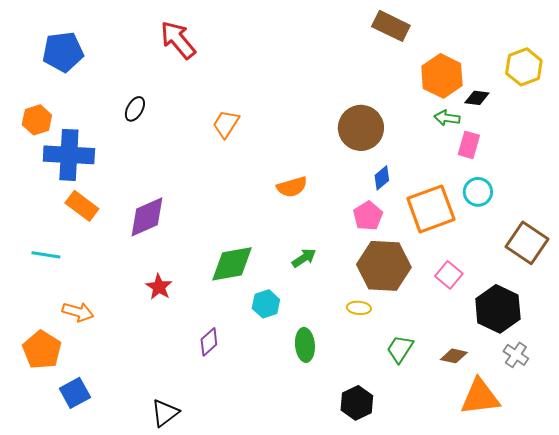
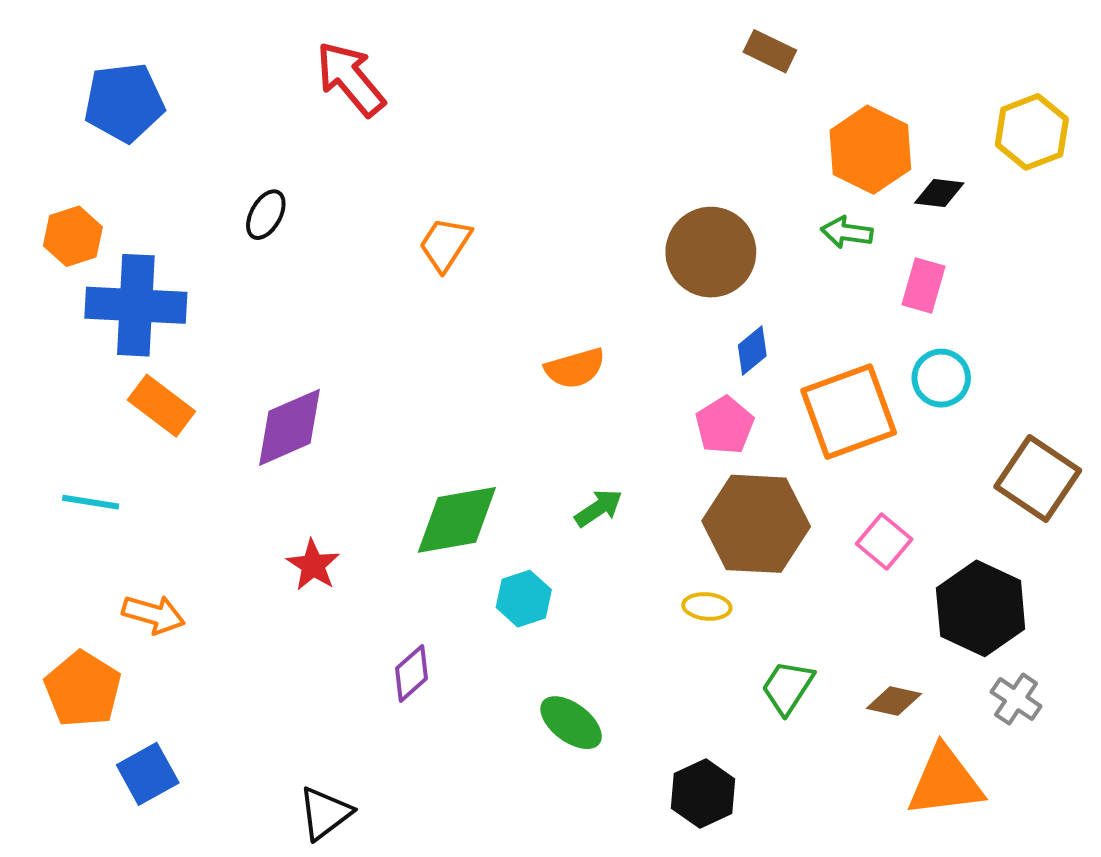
brown rectangle: (391, 26) -> (770, 51), size x0.7
green arrow: (447, 118) -> (847, 232), moved
green ellipse: (305, 345) -> (571, 723), moved, turned -48

